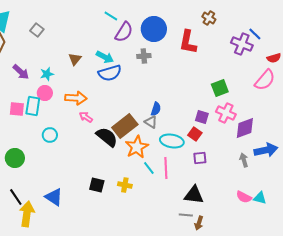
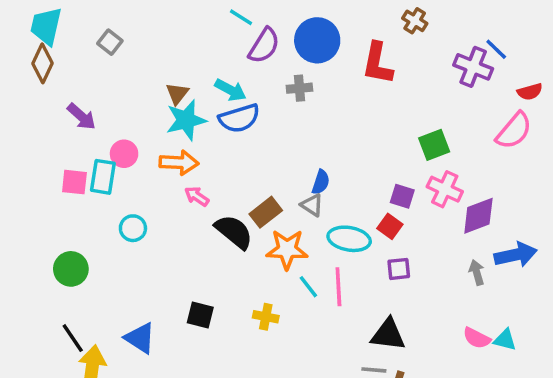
cyan star: (47, 74) -> (186, 120), moved, size x1.6
brown rectangle: (125, 126) -> (266, 212), size x0.7
orange star: (137, 147) -> (287, 249), turned 30
black square: (97, 185) -> (200, 315), moved

